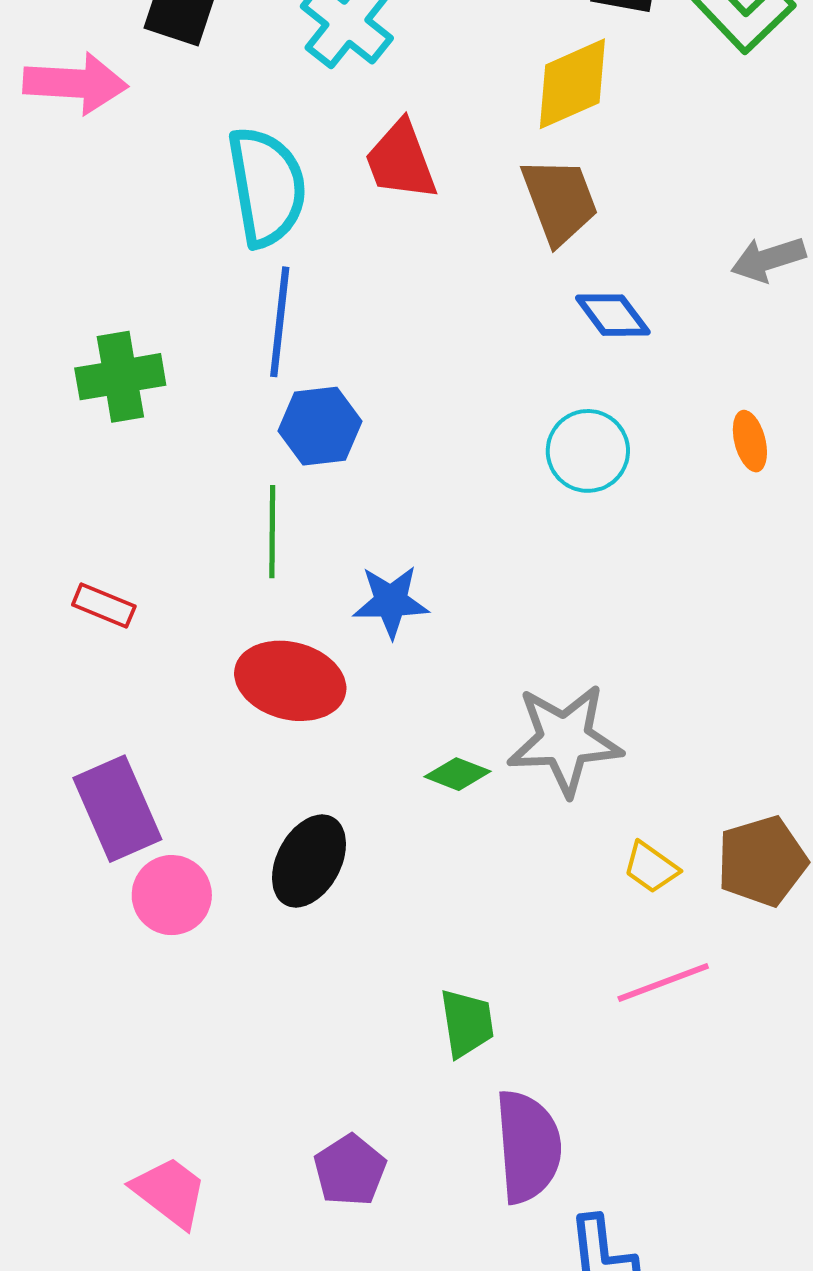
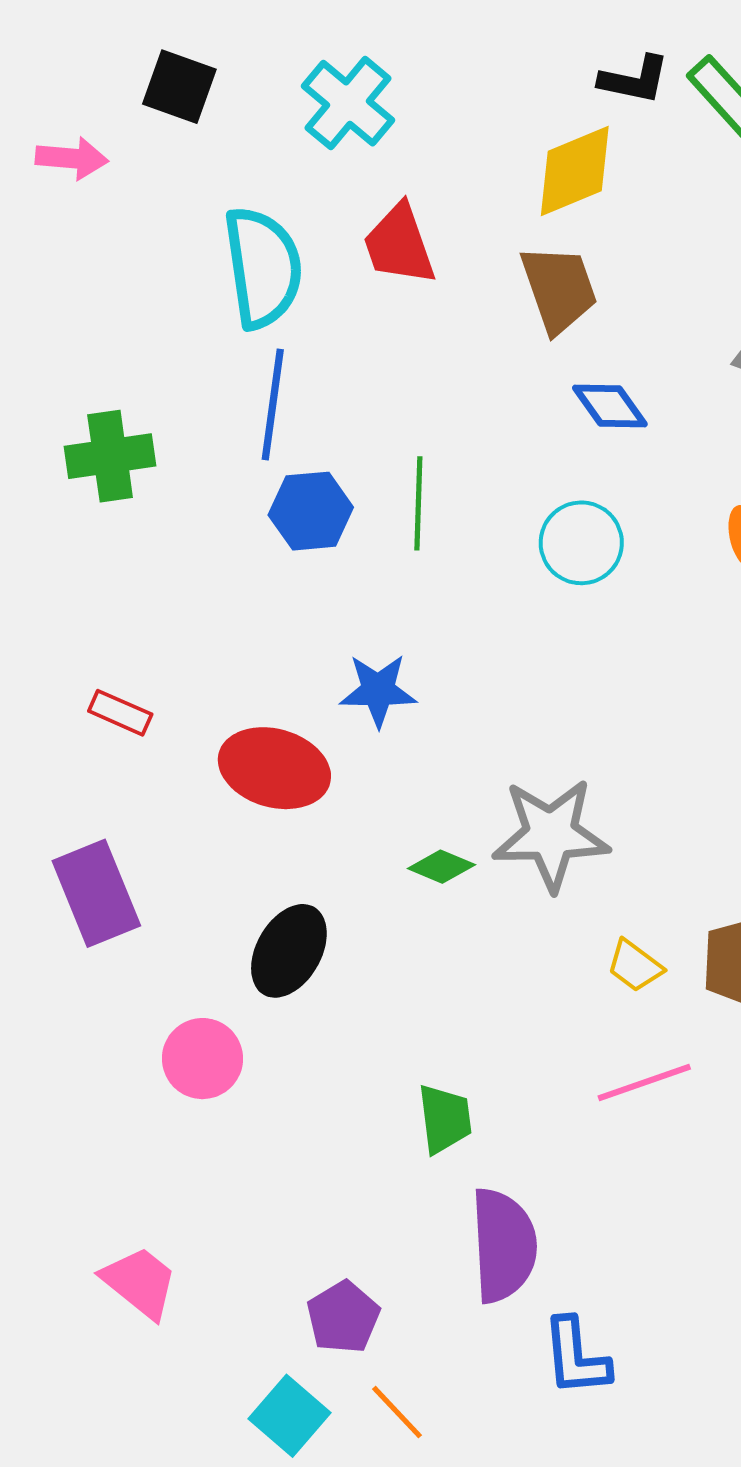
pink arrow: (75, 83) -> (72, 158), size x0.7
green line: (272, 532) -> (418, 503), moved
red rectangle: (104, 606) -> (120, 713), moved
pink circle: (172, 895) -> (202, 1059), moved
purple pentagon: (350, 1170) -> (343, 1317), moved

